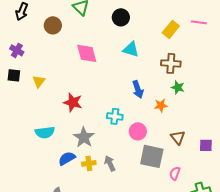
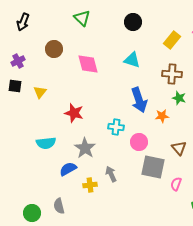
black circle: (121, 17) -> (133, 22), moved
brown circle: (53, 25) -> (54, 49), moved
purple cross: (17, 50) -> (18, 61), turned 32
blue arrow: (138, 89) -> (139, 100), size x1.4
yellow cross: (89, 163) -> (90, 185), moved

